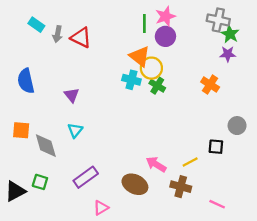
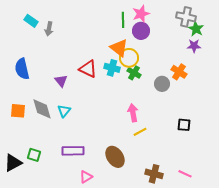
red triangle: (81, 38) -> (88, 69), moved
gray circle: (237, 126) -> (162, 84), moved
gray diamond: (46, 146) -> (42, 109), moved
yellow line: (190, 162) -> (140, 132), moved
pink arrow: (156, 164) -> (133, 113), moved, turned 48
purple rectangle: (86, 177) -> (73, 151), turned 35
brown ellipse: (135, 184) -> (115, 157), turned 30
brown cross: (181, 187) -> (154, 174), moved

